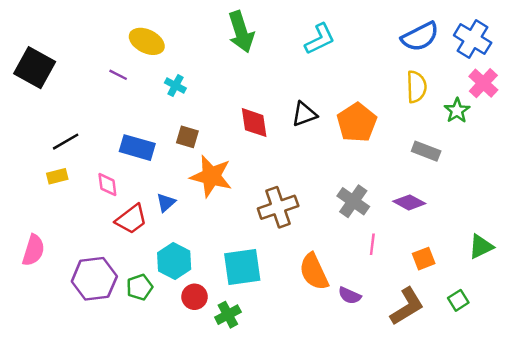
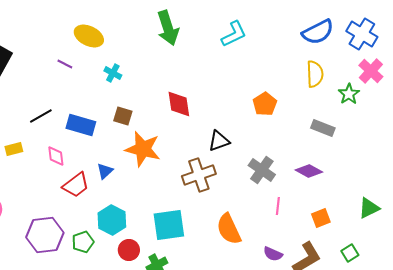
black triangle: (304, 114) -> (219, 141), moved
orange pentagon: (357, 123) -> (265, 104), size x0.7
black line: (66, 142) -> (41, 116), moved
purple semicircle: (350, 296) -> (273, 254), moved

